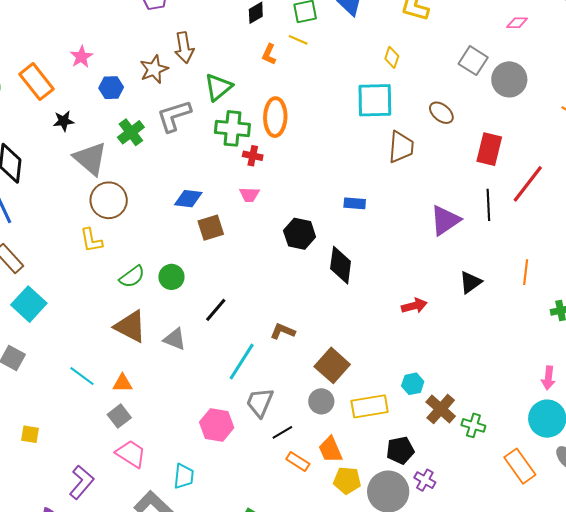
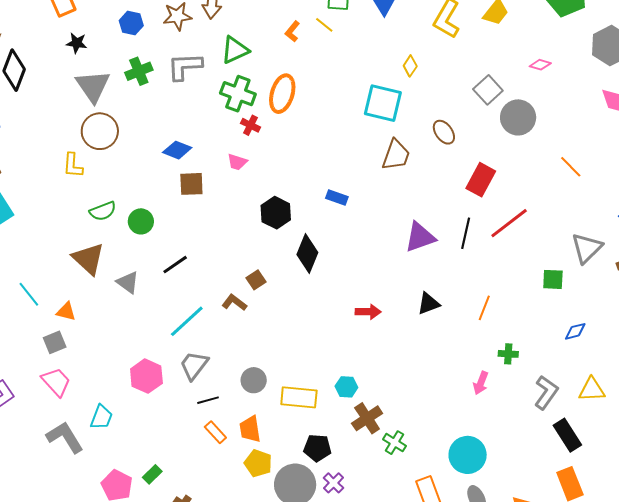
brown square: (332, 365) -> (256, 280), moved, size x0.6
pink arrow: (548, 378) -> (481, 383), moved

